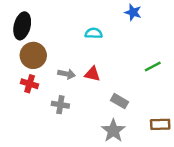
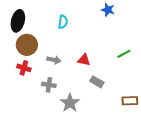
cyan semicircle: (94, 33) -> (63, 22), moved, turned 96
red triangle: (92, 74) -> (84, 60), moved
gray star: (113, 131) -> (70, 103), moved

